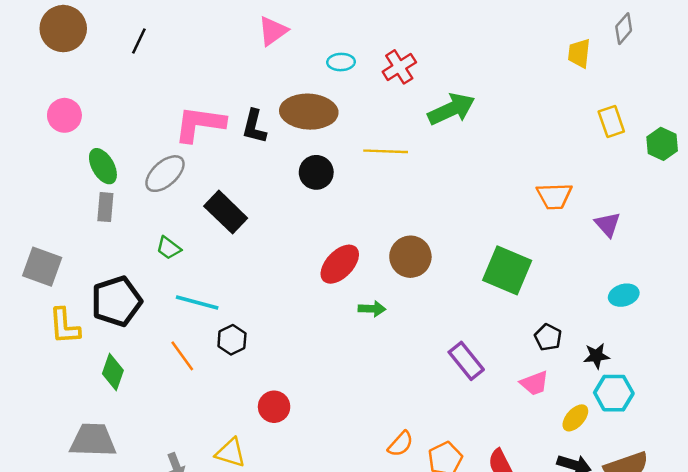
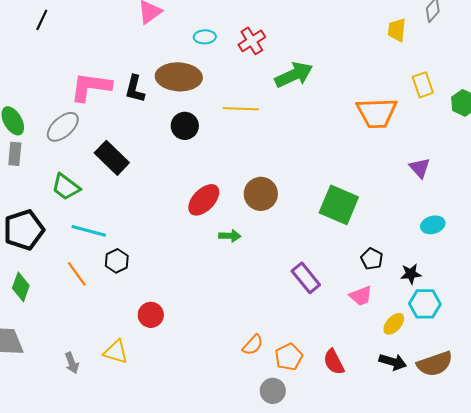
orange trapezoid: (554, 196) -> (377, 113), moved, size x1.4
green trapezoid: (169, 248) -> (66, 187), size x1.4

